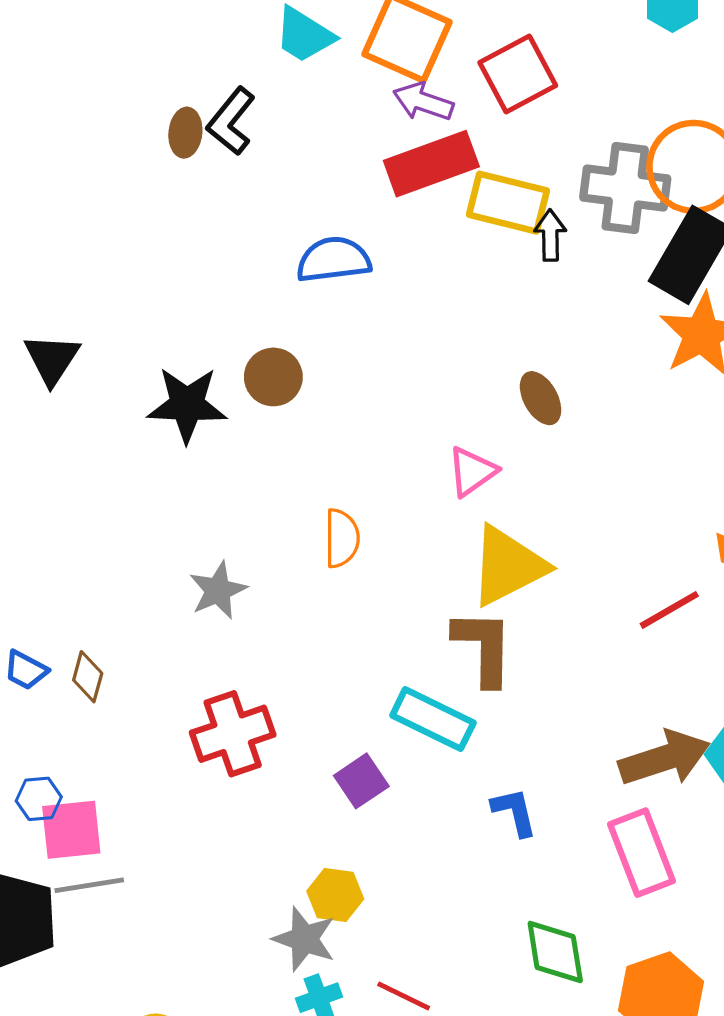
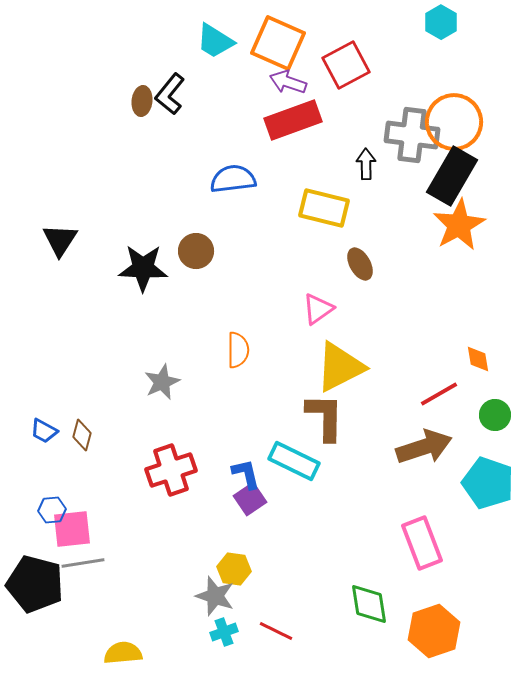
yellow rectangle: (508, 203) -> (324, 208), moved
brown arrow: (664, 758) -> (424, 447), moved
blue L-shape: (514, 812) -> (246, 474), moved

